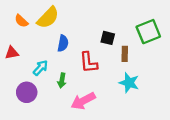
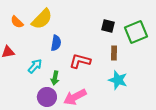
black square: (108, 38) -> (108, 26), moved
red L-shape: (89, 62) -> (80, 61), turned 110
purple circle: (27, 92) -> (47, 97), moved

